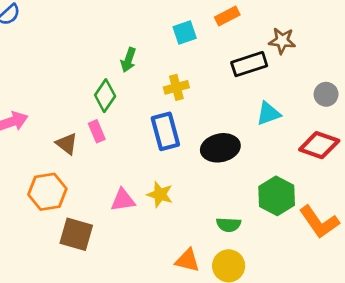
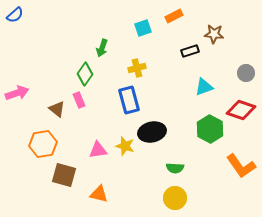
black rectangle: (249, 64) -> (190, 51), size x0.7
black ellipse: (220, 148) -> (152, 132), moved
green hexagon: (277, 196) -> (210, 129), moved
orange triangle: (187, 260) -> (99, 194), moved

